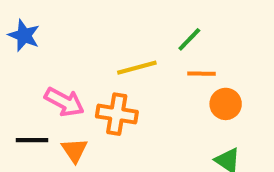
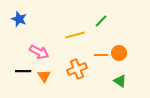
orange line: (201, 74) -> (101, 55), moved
orange cross: (117, 114) -> (77, 69), moved, turned -30

